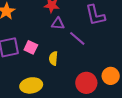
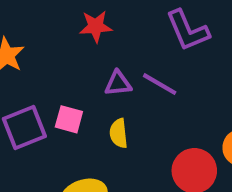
purple triangle: (58, 24) -> (118, 84), moved

